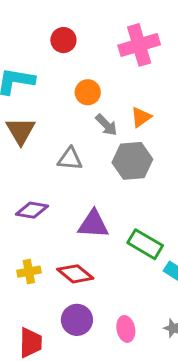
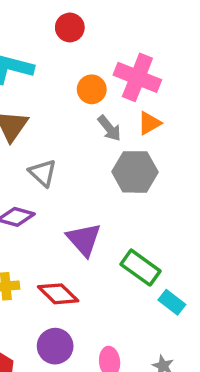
pink cross: (139, 45) -> (137, 77), moved, turned 33
gray triangle: (70, 159) -> (43, 173), moved, turned 32
purple triangle: (93, 224) -> (84, 239), turned 40

